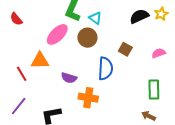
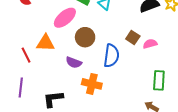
brown circle: (87, 38) -> (85, 37), moved
pink semicircle: (159, 53) -> (150, 44), moved
purple line: (19, 106) -> (21, 88), turned -36

